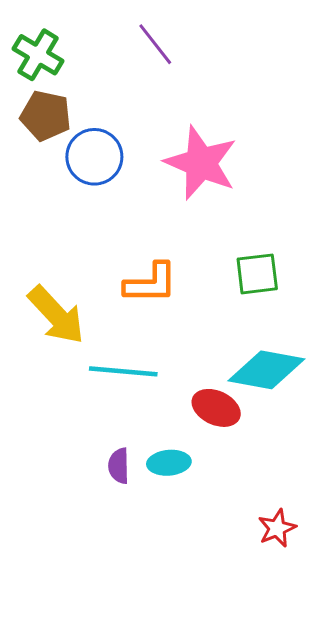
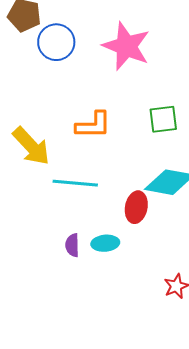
red ellipse: (216, 408) -> (136, 207), turned 76

